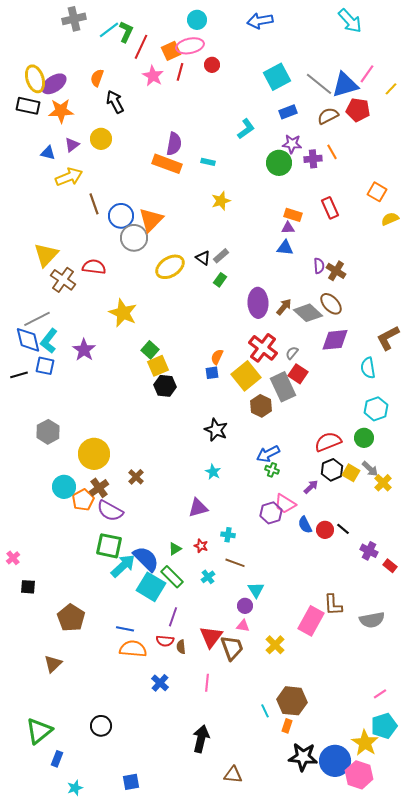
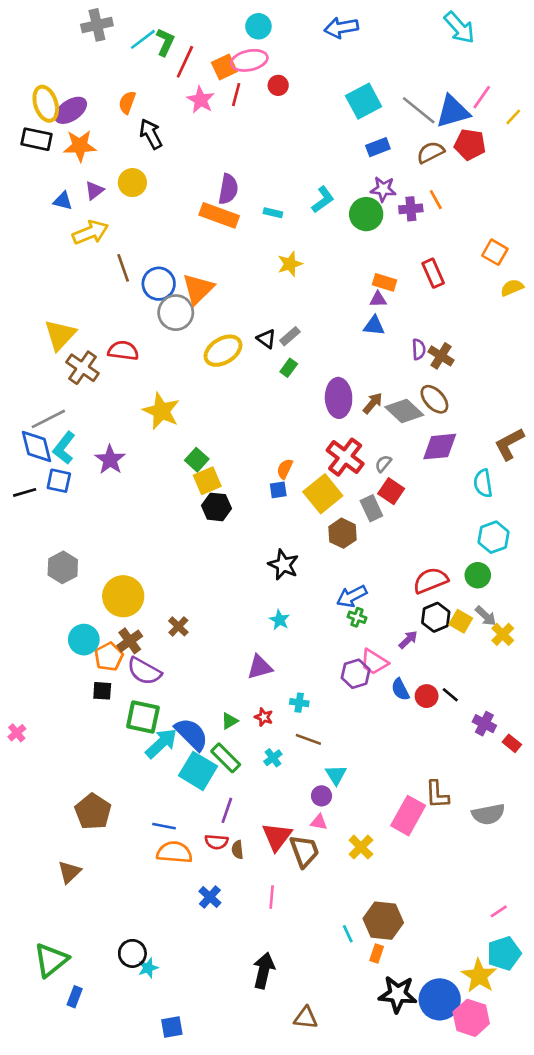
cyan L-shape: (246, 129) -> (323, 200), moved
gray rectangle: (283, 387) -> (371, 508), size x0.7
black square: (28, 587) -> (102, 691), moved
cyan star: (75, 788) -> (148, 968), moved

